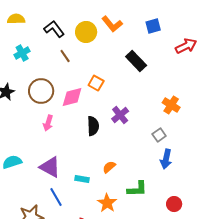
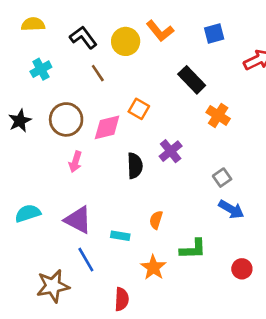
orange cross: (171, 105) -> (218, 115), moved
blue arrow: (166, 159) -> (231, 209), turned -72
orange semicircle: (109, 167) -> (156, 220), turned -32

